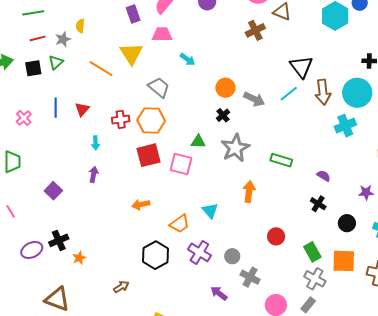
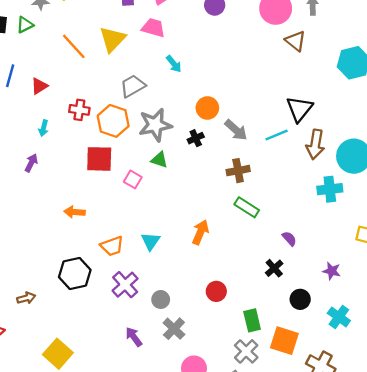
brown cross: (255, 30) -> (238, 171), moved
gray trapezoid: (159, 87) -> (133, 86), turned -85
gray star: (235, 148) -> (155, 125), moved
pink square: (181, 164) -> (133, 179), size x0.7

